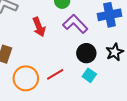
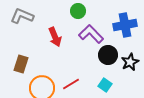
black circle: (86, 53) -> (108, 55), moved

